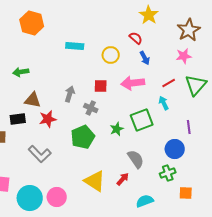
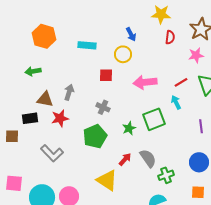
yellow star: (149, 15) -> (161, 14), turned -30
orange hexagon: (32, 23) -> (44, 36), moved
red semicircle: (136, 38) -> (170, 37), moved, turned 56
blue arrow: (145, 58) -> (131, 34), moved
red square: (101, 86) -> (106, 75), moved
gray arrow: (70, 94) -> (69, 92), moved
blue circle: (175, 149) -> (199, 162), moved
green cross: (168, 173) -> (166, 175), moved
red arrow: (123, 179) -> (125, 159), moved

